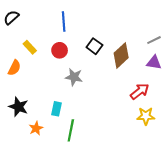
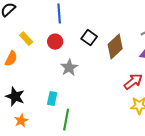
gray star: (74, 77) -> (69, 68), turned 30
orange star: (36, 128) -> (21, 121), moved

